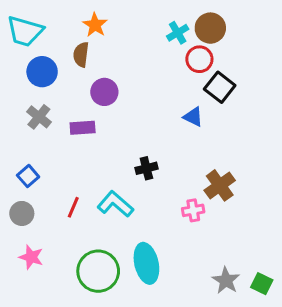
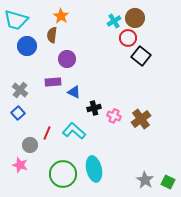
gray cross: (39, 117) -> (20, 90), moved
blue triangle: (193, 117) -> (74, 92), moved
pink cross: (193, 210) -> (114, 116), moved, turned 32
gray circle: (22, 213) -> (30, 145), moved

